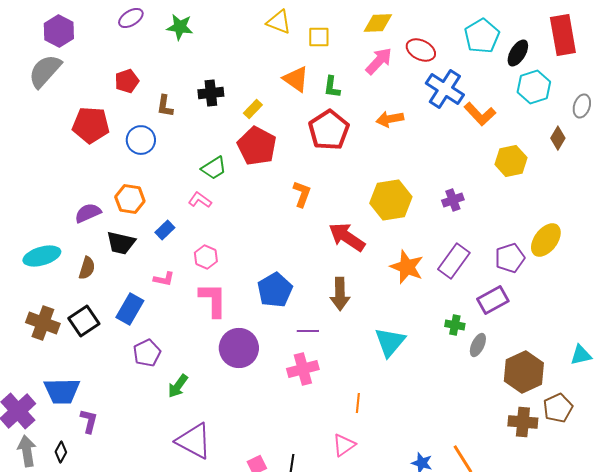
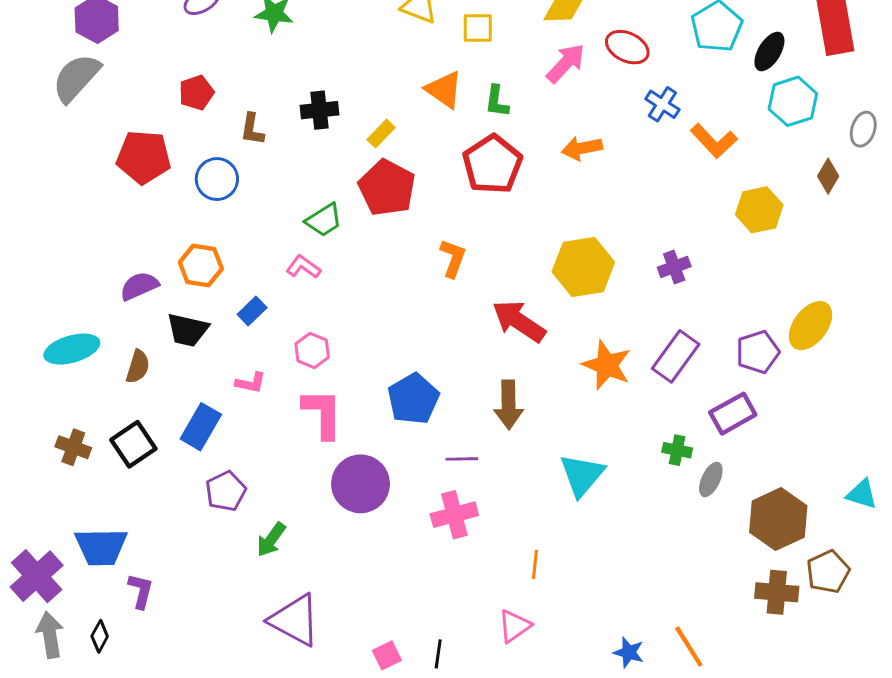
blue cross: (445, 89) -> (662, 104), size x0.6
brown cross: (43, 323) -> (73, 447), size x0.7
cyan triangle: (581, 355) -> (862, 494), turned 30

